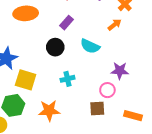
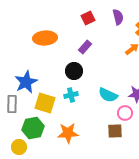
cyan semicircle: (90, 46) -> (108, 95), moved
cyan cross: (68, 79) -> (71, 95), moved

